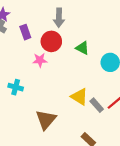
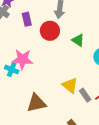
pink star: (40, 60) -> (22, 59), moved, size x1.5
brown triangle: (46, 120) -> (36, 103), turned 30

